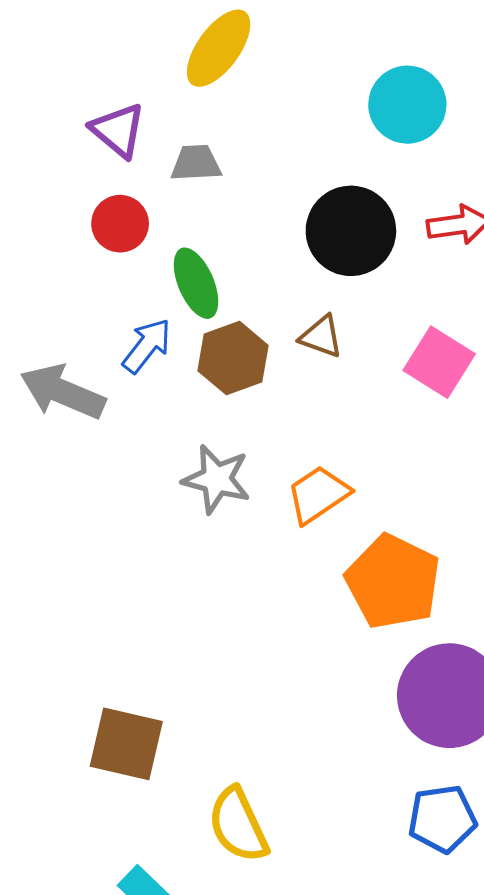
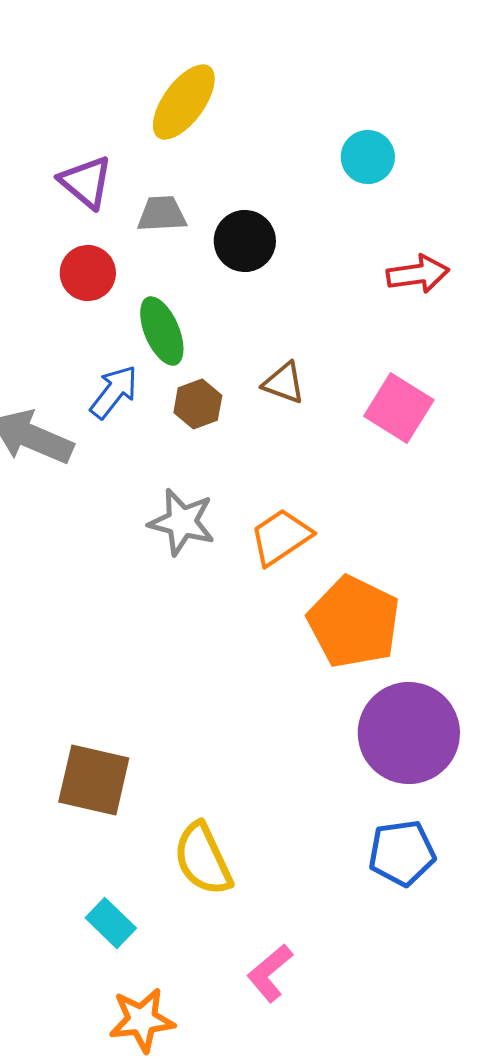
cyan circle: (407, 105) -> (368, 157), size x0.7
black circle: (351, 231) -> (245, 241), moved, size x0.7
brown hexagon: (233, 358) -> (198, 404), size x0.7

